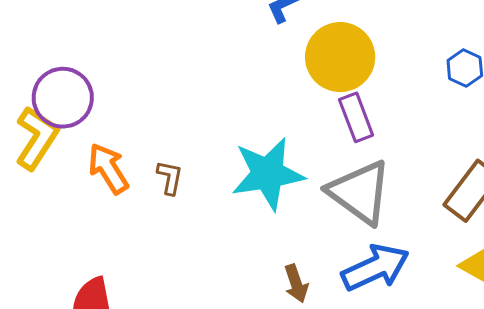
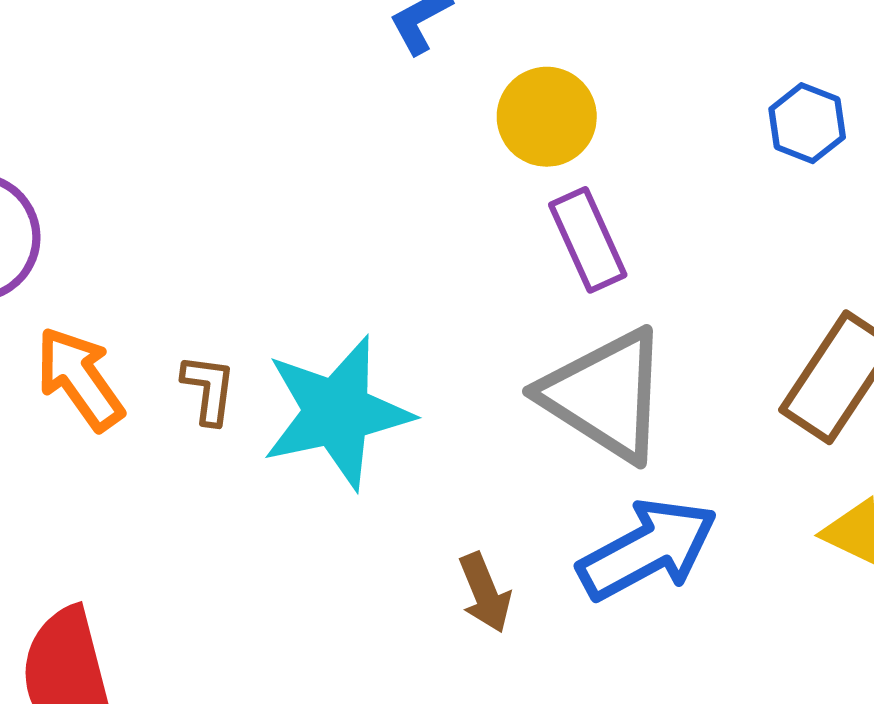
yellow circle: (340, 57) -> (547, 117), size x0.7
cyan star: (268, 174) -> (337, 412), moved

